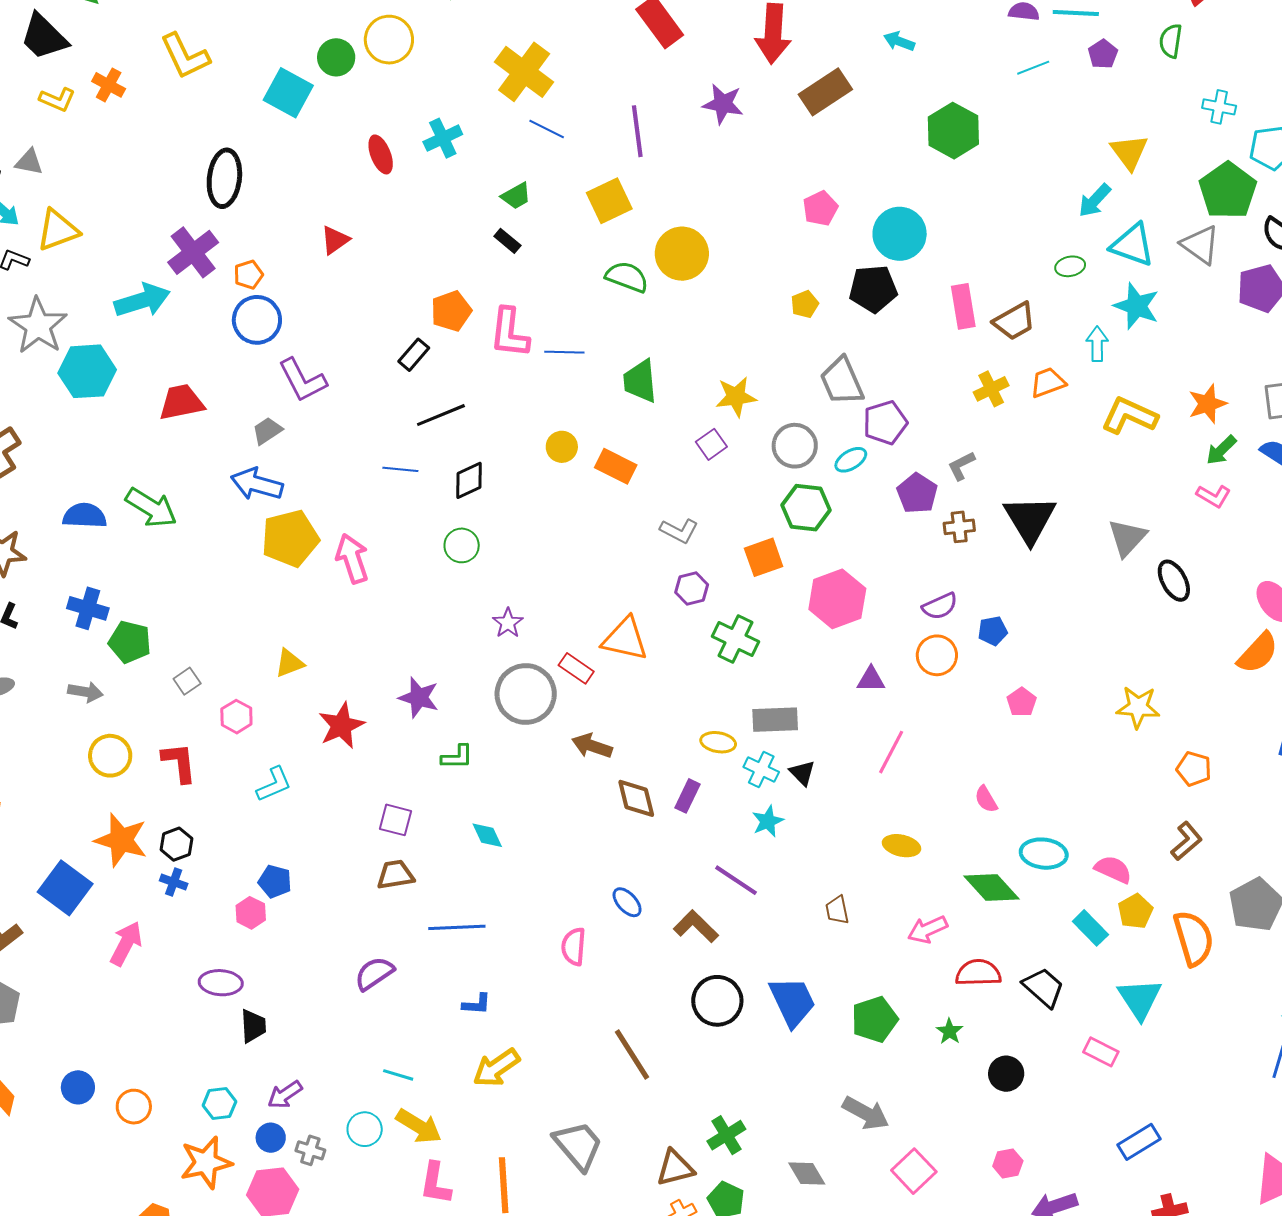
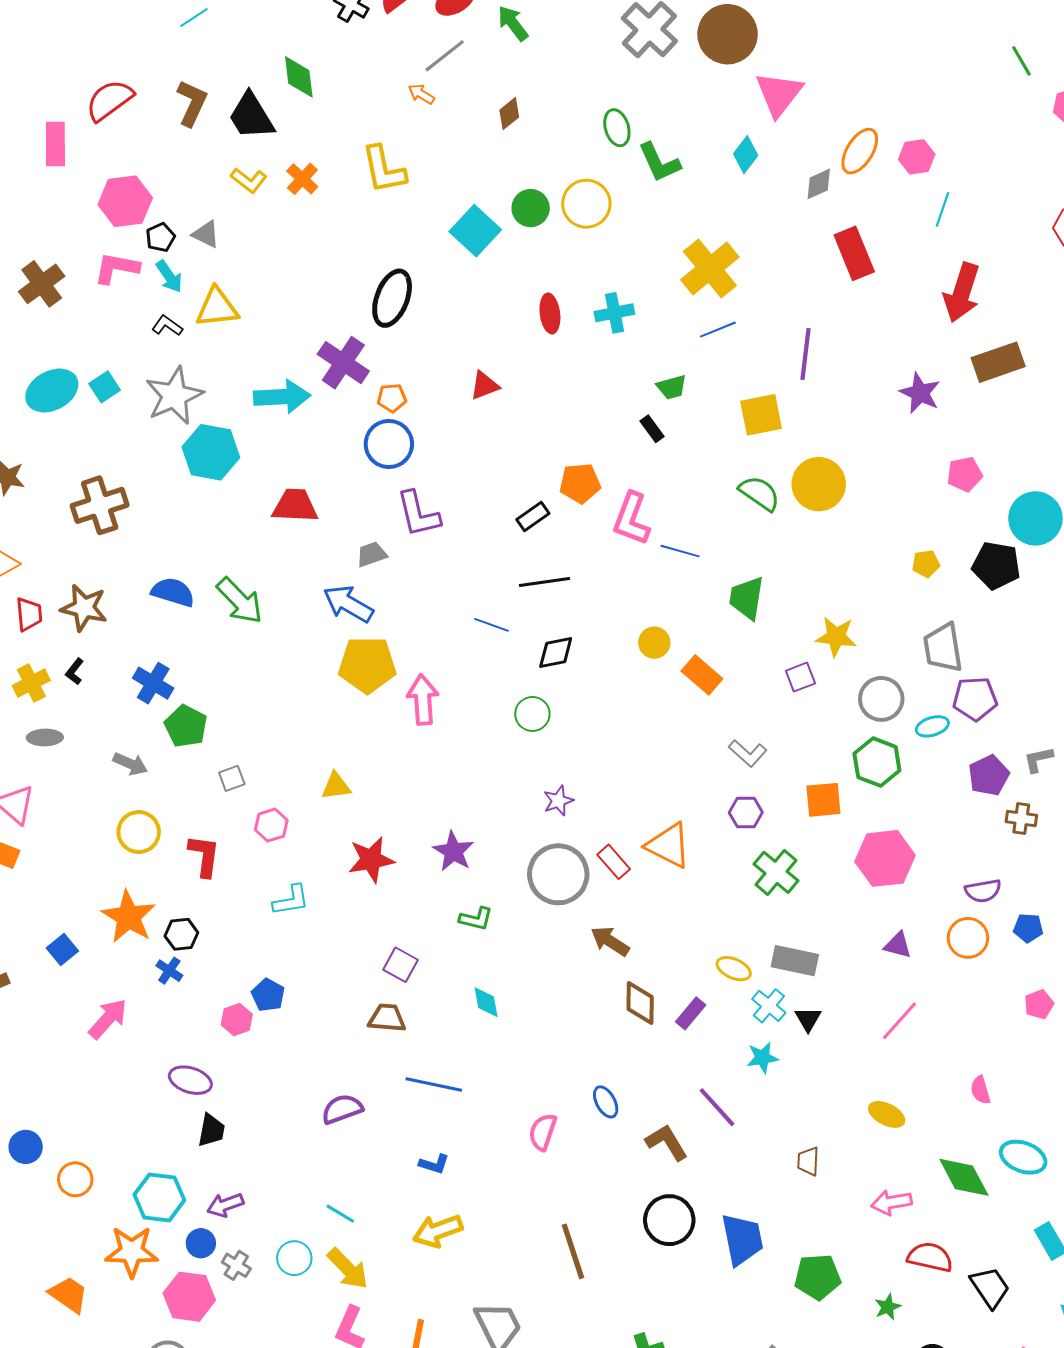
purple star: (723, 104) -> (920, 393), moved
blue line: (547, 129) -> (718, 330), turned -63
purple cross: (193, 252) -> (343, 363), turned -33
blue square: (65, 888) -> (62, 950), size x0.6
cyan hexagon: (219, 1104) -> (159, 1197), size x1.5

